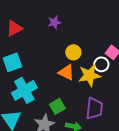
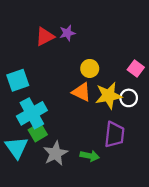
red triangle: (14, 28) -> (45, 37), moved
white circle: (101, 64) -> (129, 98), moved
green square: (57, 106) -> (38, 132), moved

